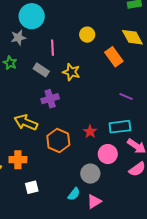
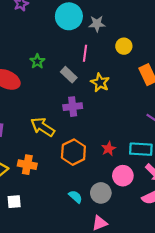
gray star: (18, 38) -> (97, 24), moved
white square: (32, 187) -> (14, 202), moved
cyan semicircle: (74, 194) -> (75, 197), moved, turned -96

